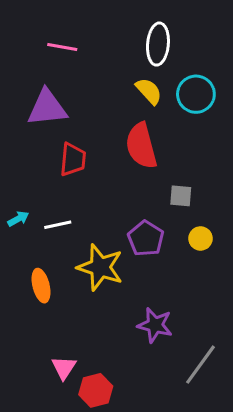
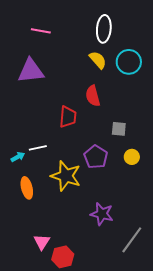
red semicircle: (141, 146) -> (93, 96), size x0.7
red trapezoid: (73, 159) -> (68, 117), moved
cyan arrow: (18, 219) -> (18, 157), moved

